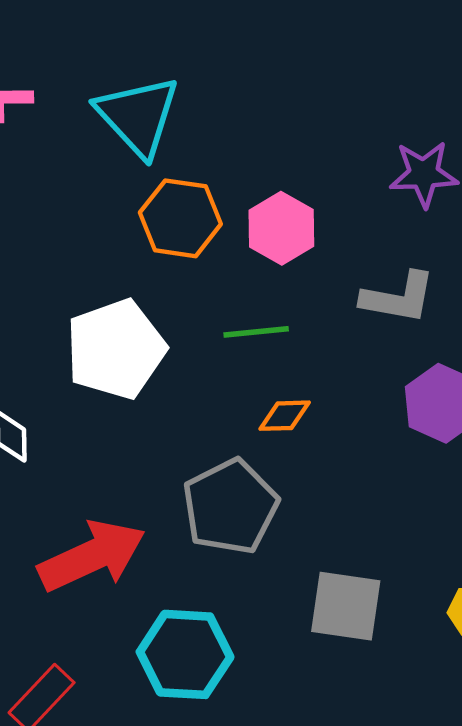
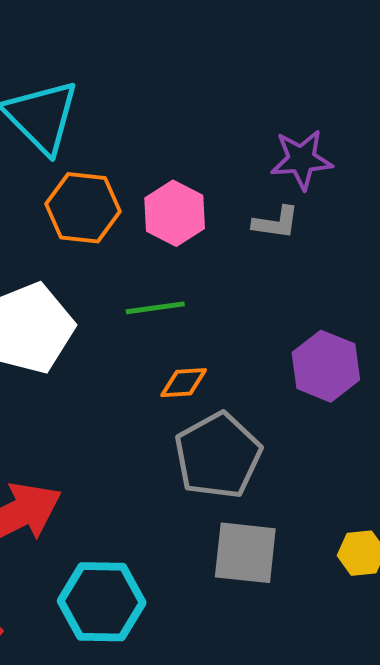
gray L-shape: (398, 298) -> (276, 223), moved, size x0.7
gray pentagon: (230, 507) -> (218, 456), moved

